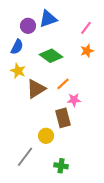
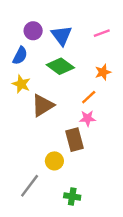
blue triangle: (48, 19) -> (62, 36), moved, turned -48
pink line: (86, 28) -> (102, 33), turned 32
orange star: (87, 51) -> (103, 72), moved
orange line: (63, 84) -> (89, 97), moved

